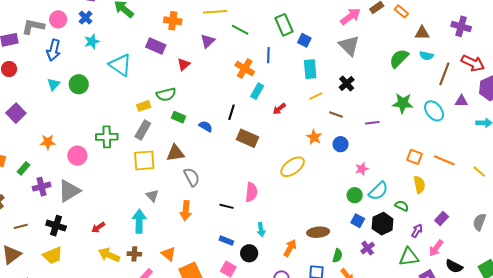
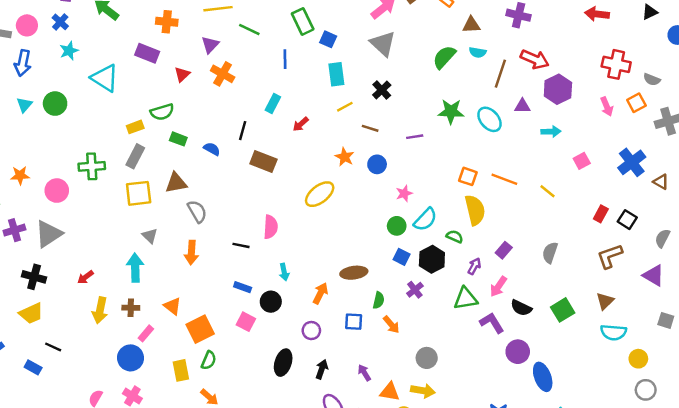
orange cross: (245, 68) -> (223, 74), moved
yellow semicircle: (419, 185) -> (475, 210), size x1.4
yellow arrow: (109, 255) -> (100, 310), turned -100

